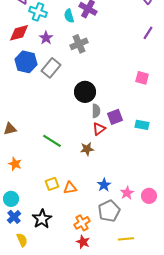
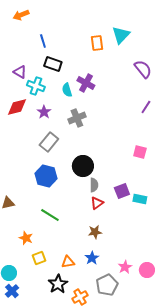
blue hexagon: (26, 62) -> (46, 176), moved
purple square: (115, 117) -> (122, 191), moved
brown star: (87, 149) -> (95, 232), moved
orange star: (15, 164) -> (26, 238), moved
yellow square: (52, 184) -> (39, 258), moved
blue star: (104, 185) -> (92, 258), moved
black star: (42, 219) -> (58, 284), moved

